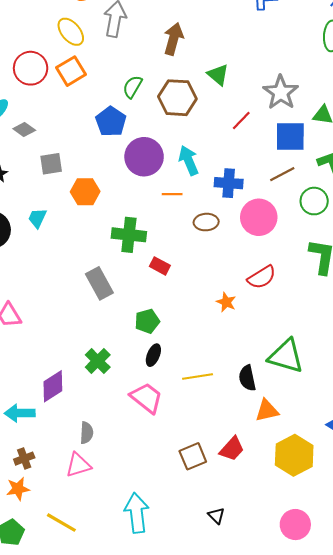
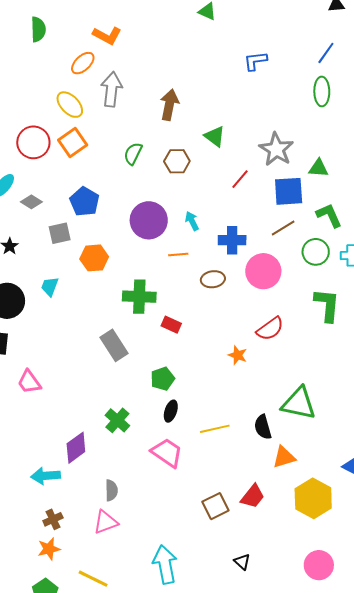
brown hexagon: (177, 98) -> (177, 161), size x0.7
blue pentagon: (111, 122) -> (85, 202), moved
cyan arrow: (189, 161) -> (192, 221), size x0.7

